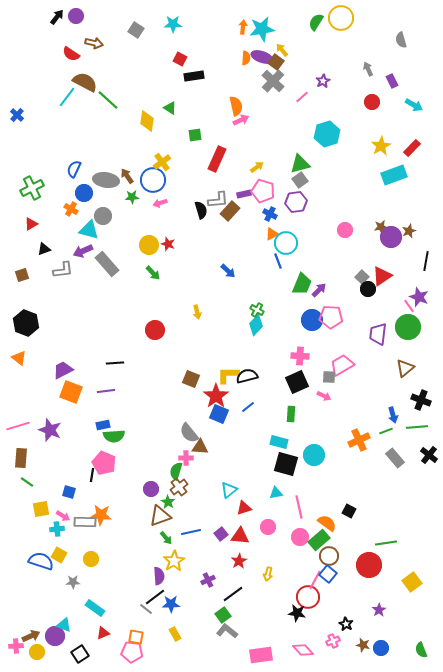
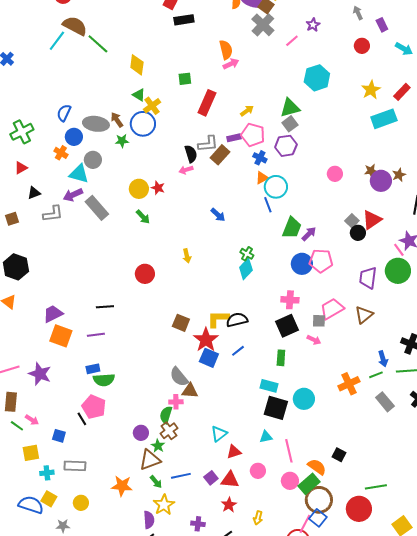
green triangle: (170, 108) -> (139, 95), moved
pink arrow: (160, 203) -> (186, 170), moved
brown triangle: (405, 368) -> (364, 315), moved
black line: (92, 475) -> (82, 419), turned -40
orange star: (101, 515) -> (122, 486), moved
pink arrow: (63, 516) -> (32, 420), moved
brown circle: (329, 556) -> (319, 500), size x1.4
purple cross: (208, 580) -> (198, 524), turned 32

